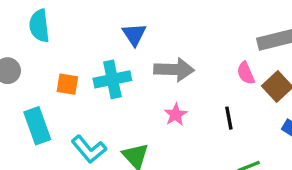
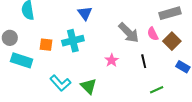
gray arrow: (174, 70) -> (129, 33), moved, turned 45
cyan rectangle: (37, 126) -> (22, 60), moved, turned -50

